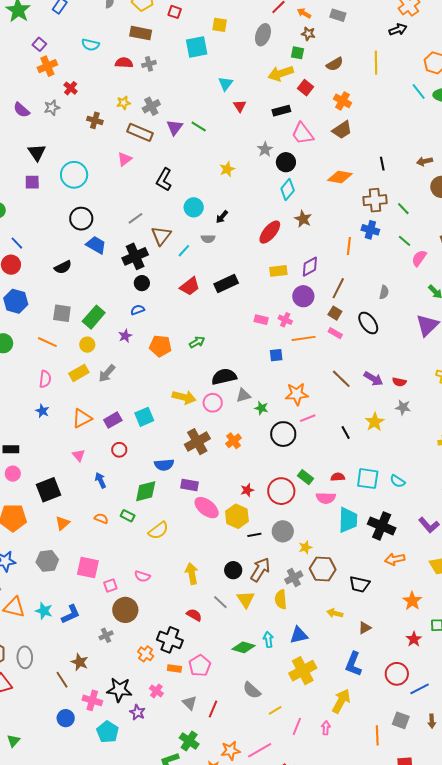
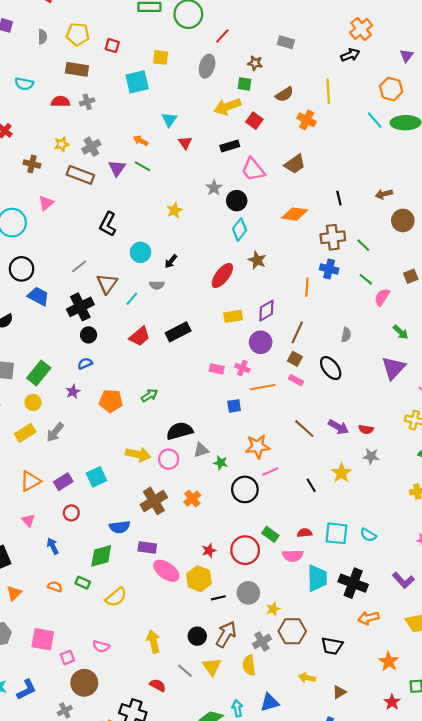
orange arrow: (304, 13) -> (141, 141), moved
orange cross: (343, 101) -> (307, 120), moved
pink triangle: (125, 159) -> (46, 203), moved

